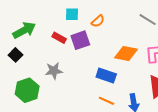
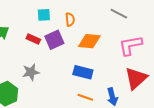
orange semicircle: (98, 21) -> (70, 19), turned -48
orange diamond: (126, 54) -> (89, 41), moved

